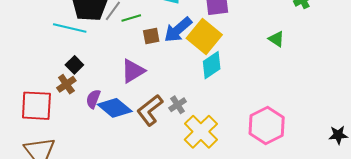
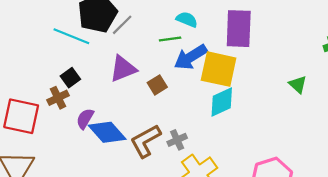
green line: (131, 18) -> (170, 39), moved
brown square: (151, 36) -> (157, 85), moved, turned -30
yellow square: (204, 36) -> (219, 69), turned -36
purple triangle: (133, 71) -> (123, 69), moved

